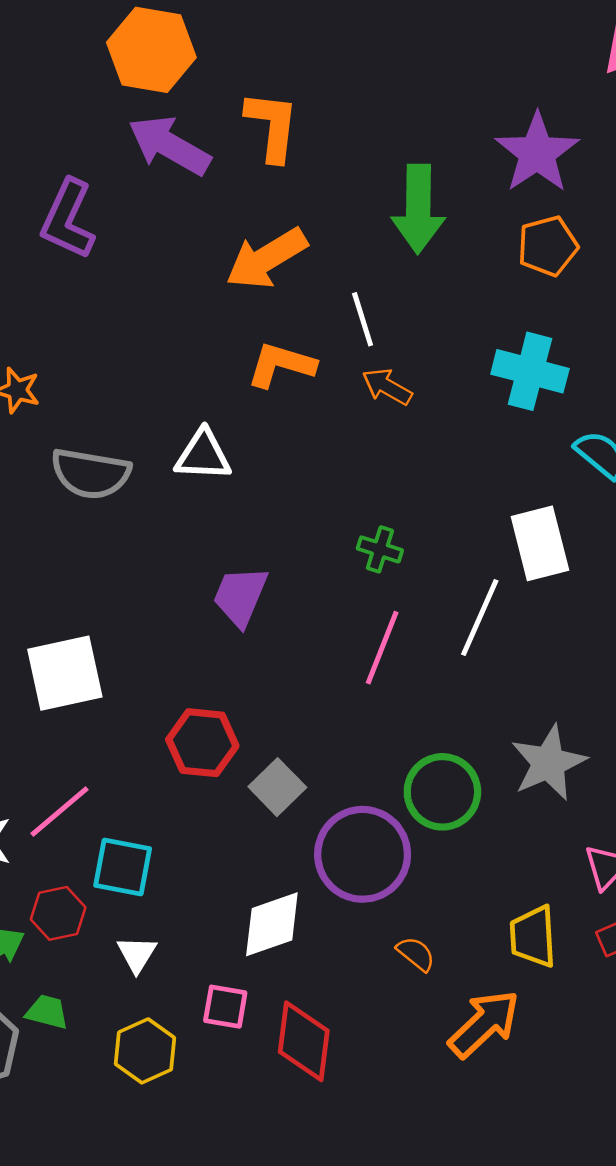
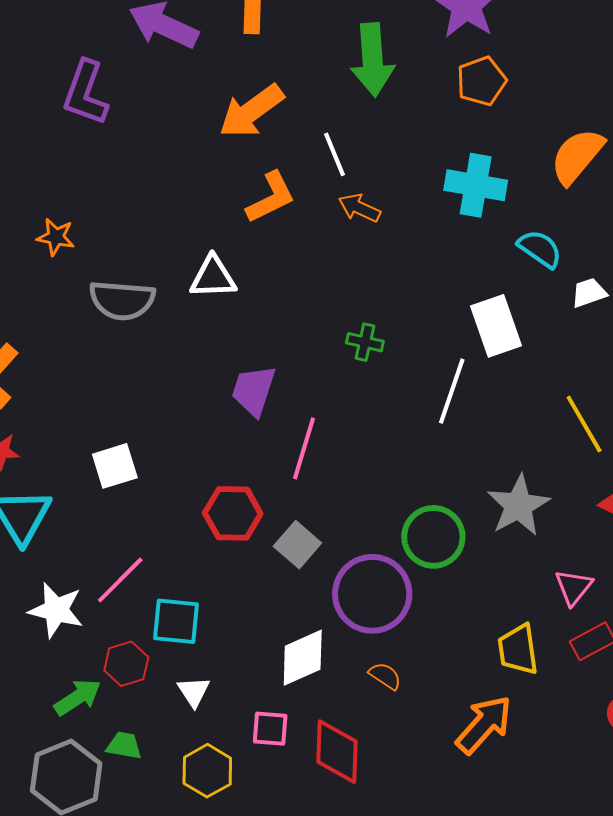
orange L-shape: (281, 365) -> (271, 197), turned 142
pink line: (382, 648) -> (304, 448), moved
white square: (65, 673) -> (115, 466), size x0.7
orange semicircle: (416, 954) -> (385, 676), moved

